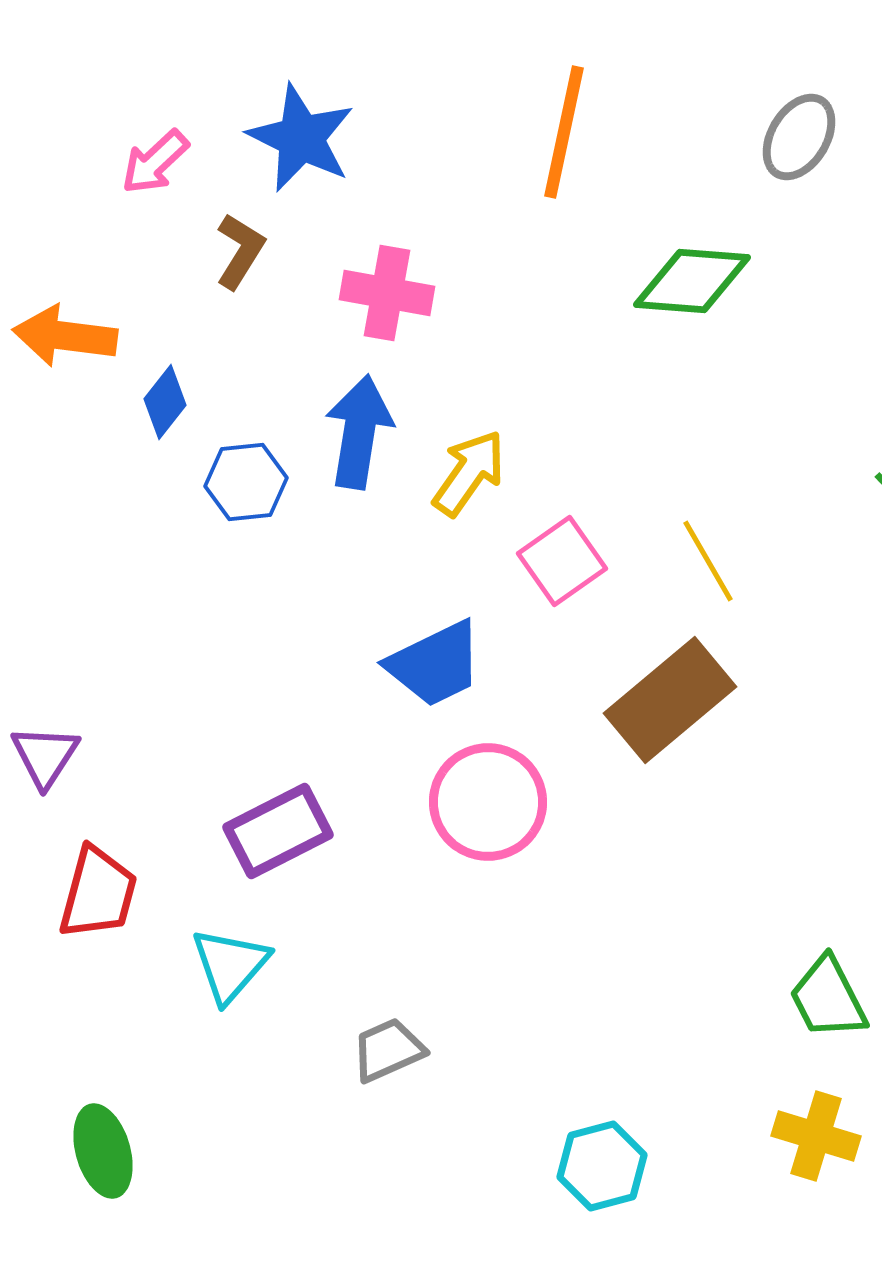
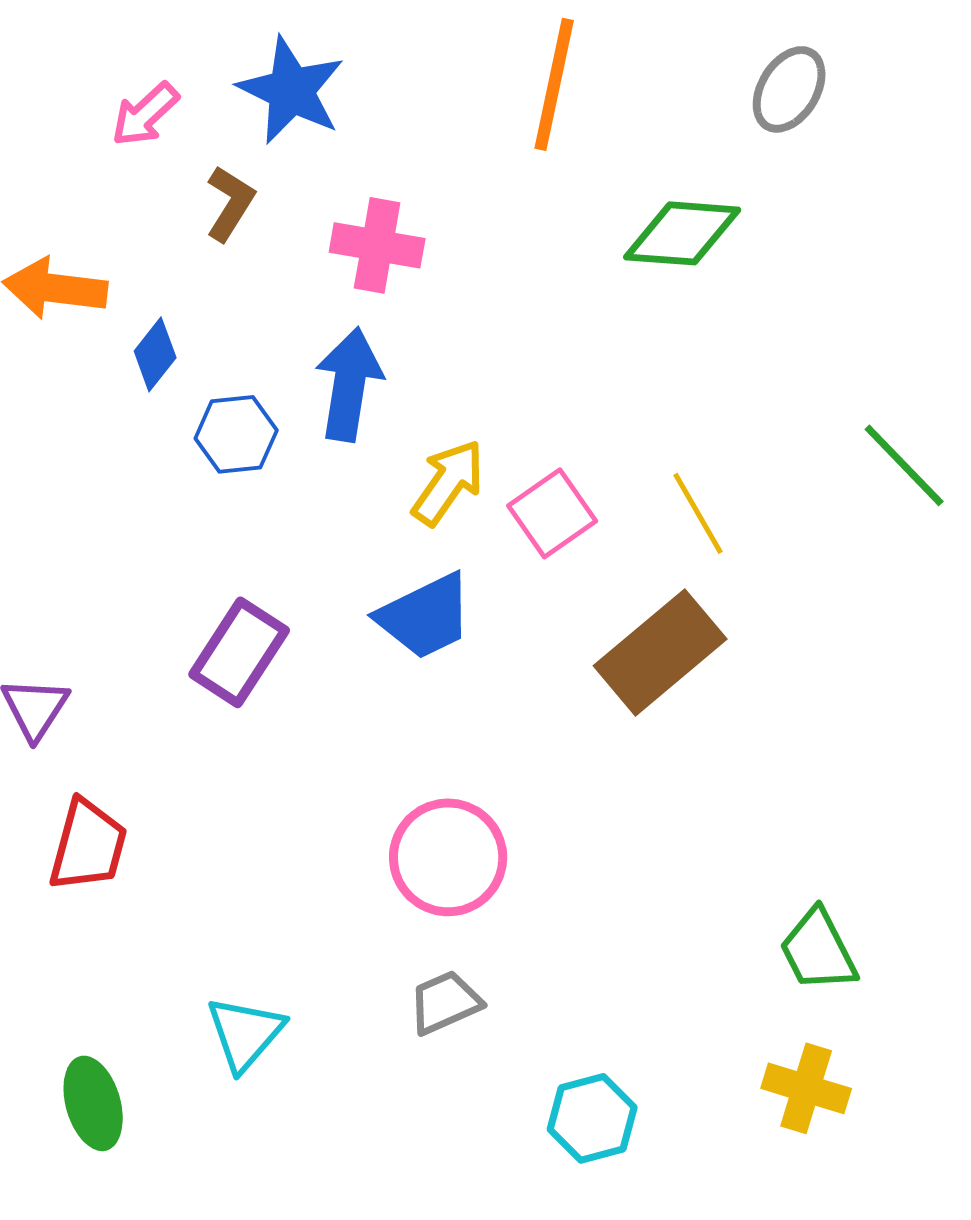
yellow arrow: (469, 473) -> (448, 482), moved
pink circle: (488, 802) -> (448, 857), moved
purple rectangle: (278, 831) -> (239, 652), moved, turned -30
cyan triangle: (230, 965) -> (245, 1033), moved
gray trapezoid: (388, 1050) -> (445, 1002), moved

